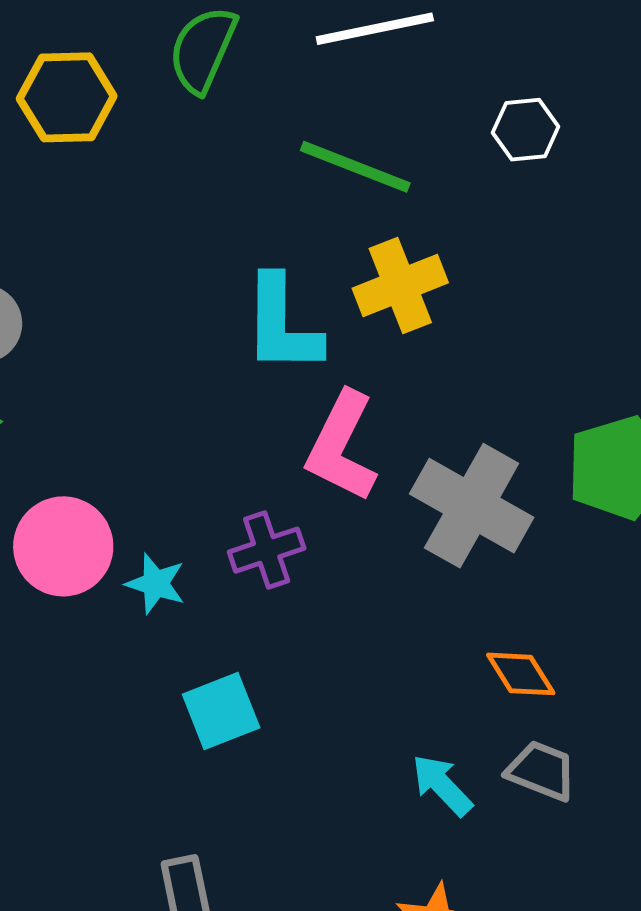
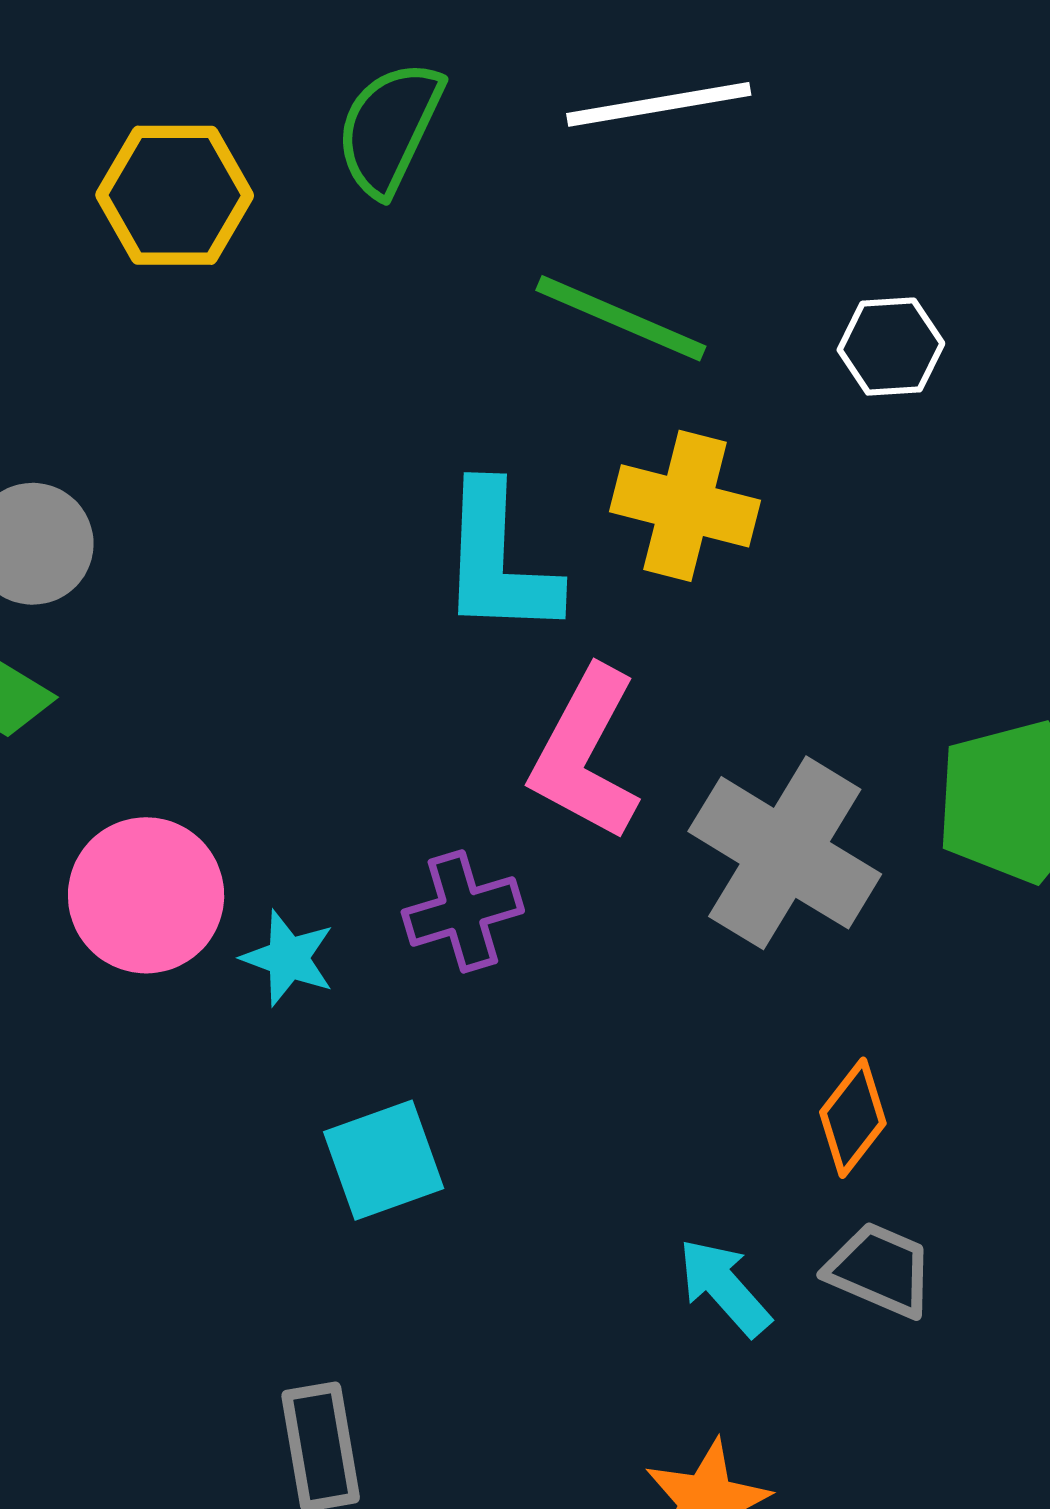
white hexagon: (526, 130) -> (891, 347), moved
yellow cross: (400, 285) -> (685, 506), turned 34
orange diamond: (521, 674) -> (853, 1118), turned 68

